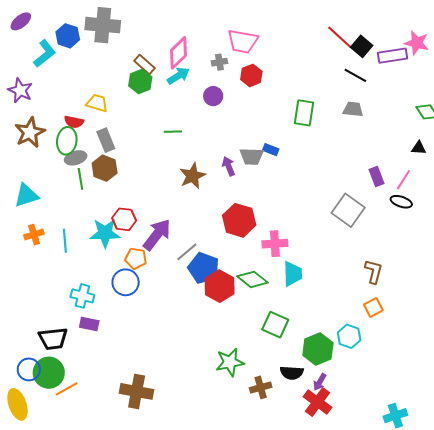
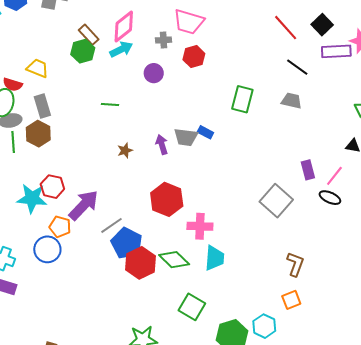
black square: (362, 46) -> (322, 25), moved
brown star: (192, 176) -> (125, 150), size x0.6

